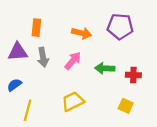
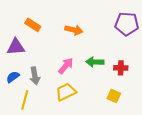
purple pentagon: (120, 26) -> (127, 24), moved
orange rectangle: (36, 28) -> (33, 25), turned -63
gray arrow: (43, 57) -> (35, 76), moved
pink arrow: (73, 61) -> (66, 66), moved

